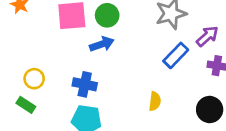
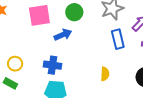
green circle: (107, 15) -> (74, 12), moved
blue rectangle: (176, 55) -> (118, 39), turned -54

